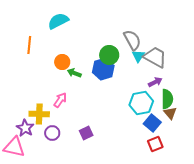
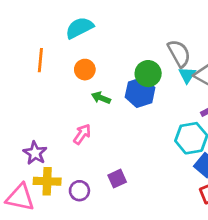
orange circle: (62, 62) -> (85, 70), moved
yellow cross: (39, 114) -> (47, 181), moved
purple star: (25, 128) -> (35, 153), moved
purple circle: (52, 133) -> (79, 191), moved

